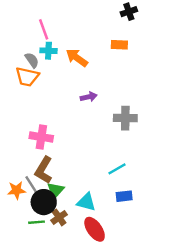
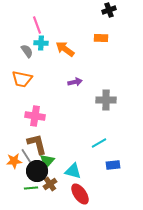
orange trapezoid: (27, 77) -> (22, 79), moved
brown L-shape: (44, 170) -> (37, 144), turned 135
blue rectangle: (124, 196) -> (113, 165), moved

